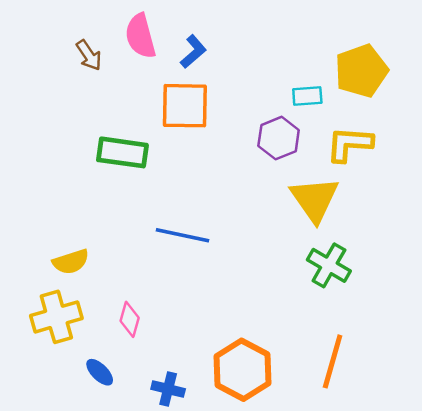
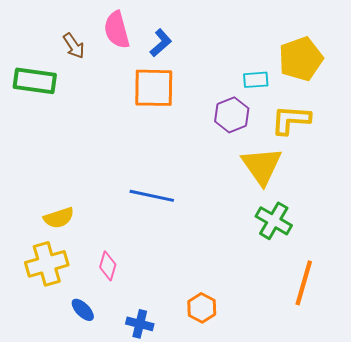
green rectangle: (122, 152) -> (35, 81), moved
orange line: (333, 361) -> (304, 283), moved
orange hexagon: (243, 370) -> (202, 308), size x0.6

